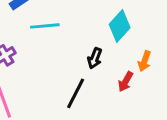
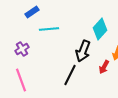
black arrow: (95, 58) -> (83, 51), size x1.5

